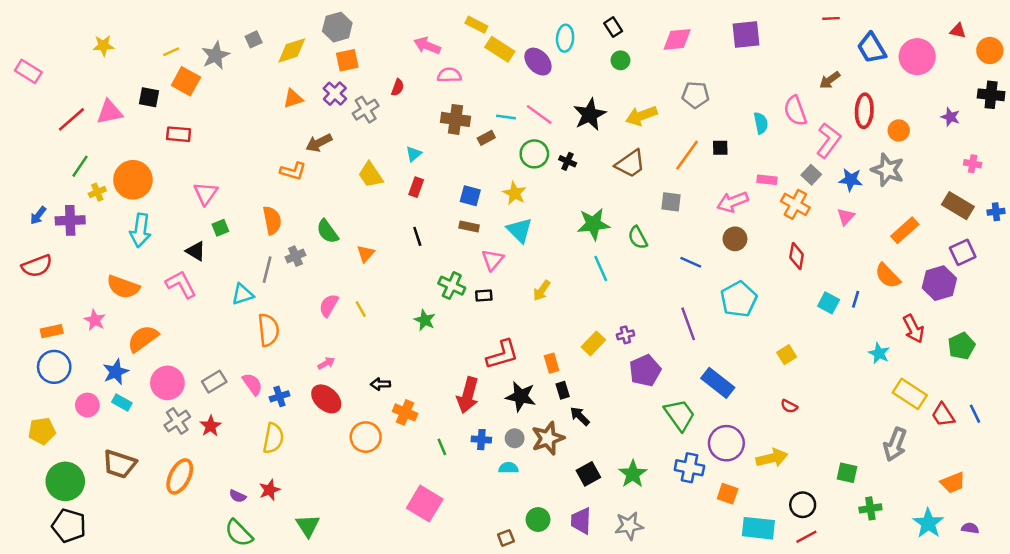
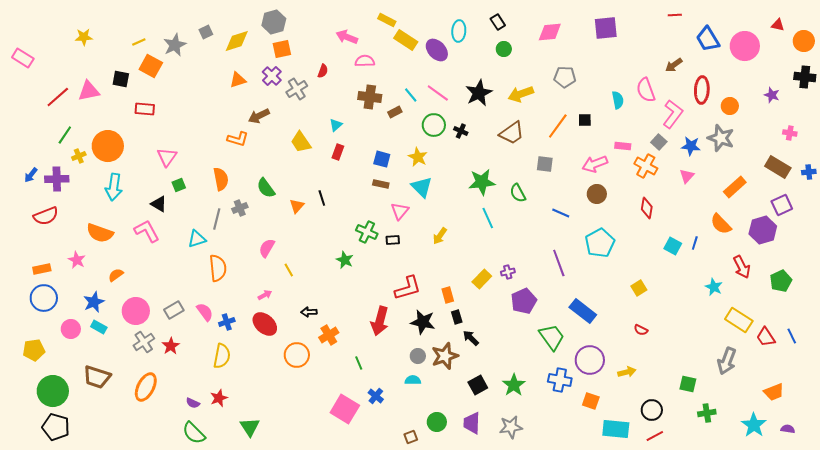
cyan line: (506, 117) -> (411, 95), turned 42
black line: (417, 236) -> (322, 198), moved
red semicircle: (37, 266) -> (46, 216), moved
yellow line: (361, 309) -> (289, 270), moved
orange semicircle: (143, 339) -> (116, 275), size x0.6
orange cross: (405, 412) -> (329, 335), turned 36
blue cross: (481, 440) -> (376, 396), moved, turned 35
yellow arrow: (772, 458) -> (627, 372), size x0.7

